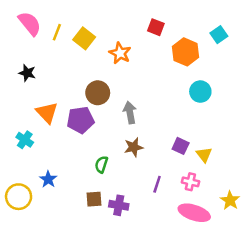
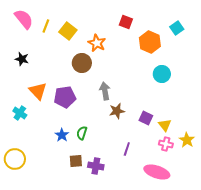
brown circle: (98, 93) -> (82, 63), moved
brown star: (134, 147) -> (117, 111), moved
blue star: (48, 179) -> (62, 135), moved
pink cross: (190, 182) -> (166, 144), moved
yellow star: (230, 200) -> (187, 140), moved

